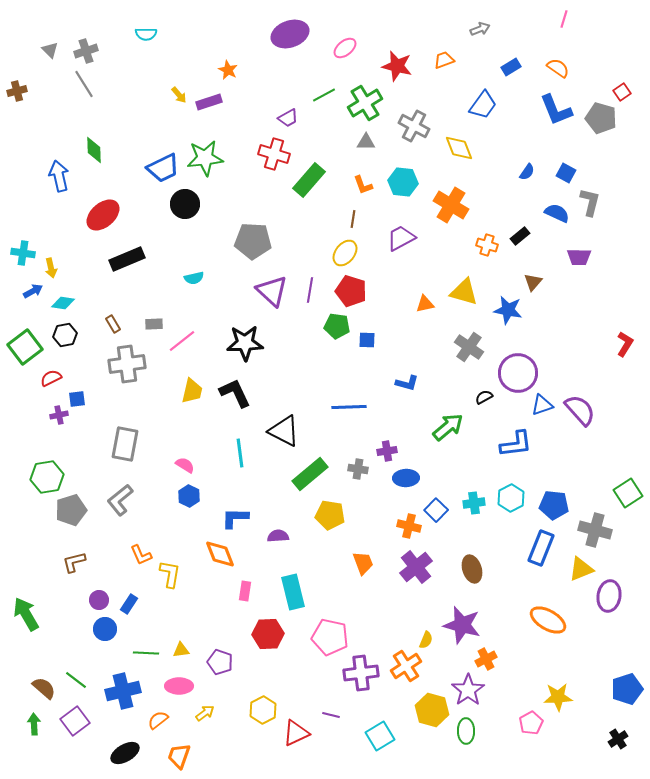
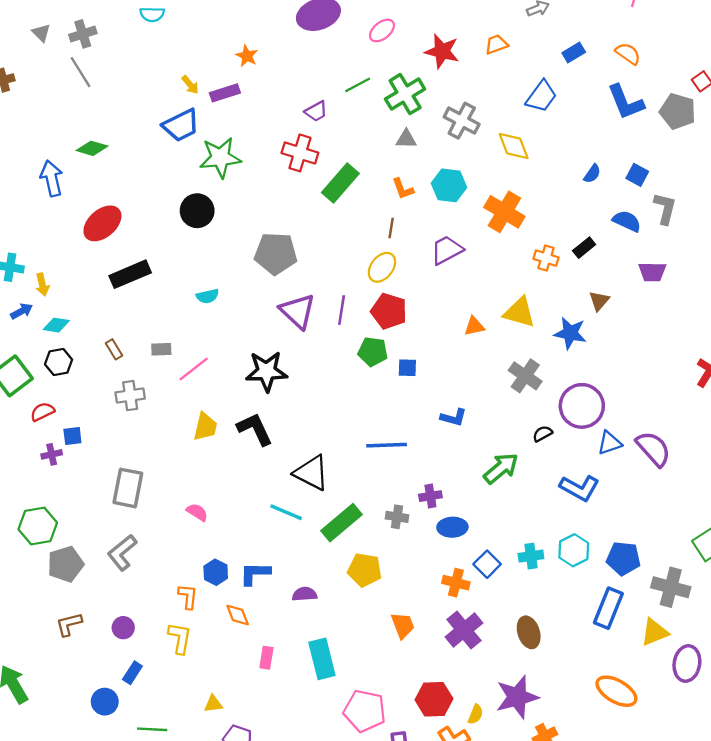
green diamond: (94, 150) -> (92, 148), turned -72
blue trapezoid: (163, 168) -> (181, 125), moved
gray cross: (127, 364) -> (130, 396), size x0.7
blue L-shape: (516, 444) -> (579, 488), turned 36
cyan line: (240, 453) -> (286, 512), moved, turned -60
blue hexagon: (189, 496) -> (216, 572), moved
orange diamond: (220, 554) -> (238, 615), size x0.7
orange L-shape: (141, 555) -> (188, 596), moved, turned -150
purple circle: (99, 600) -> (123, 628), moved
purple star: (462, 625) -> (517, 697), turned -30
red hexagon: (268, 634) -> (434, 699), moved
yellow triangle: (181, 650) -> (213, 704), moved

